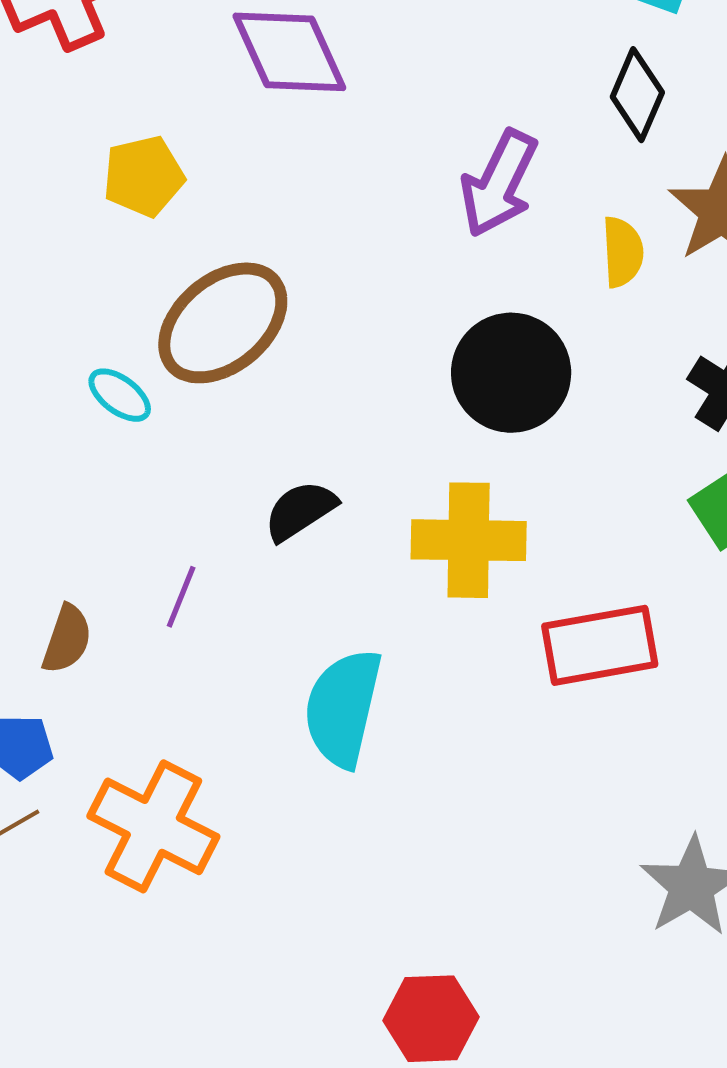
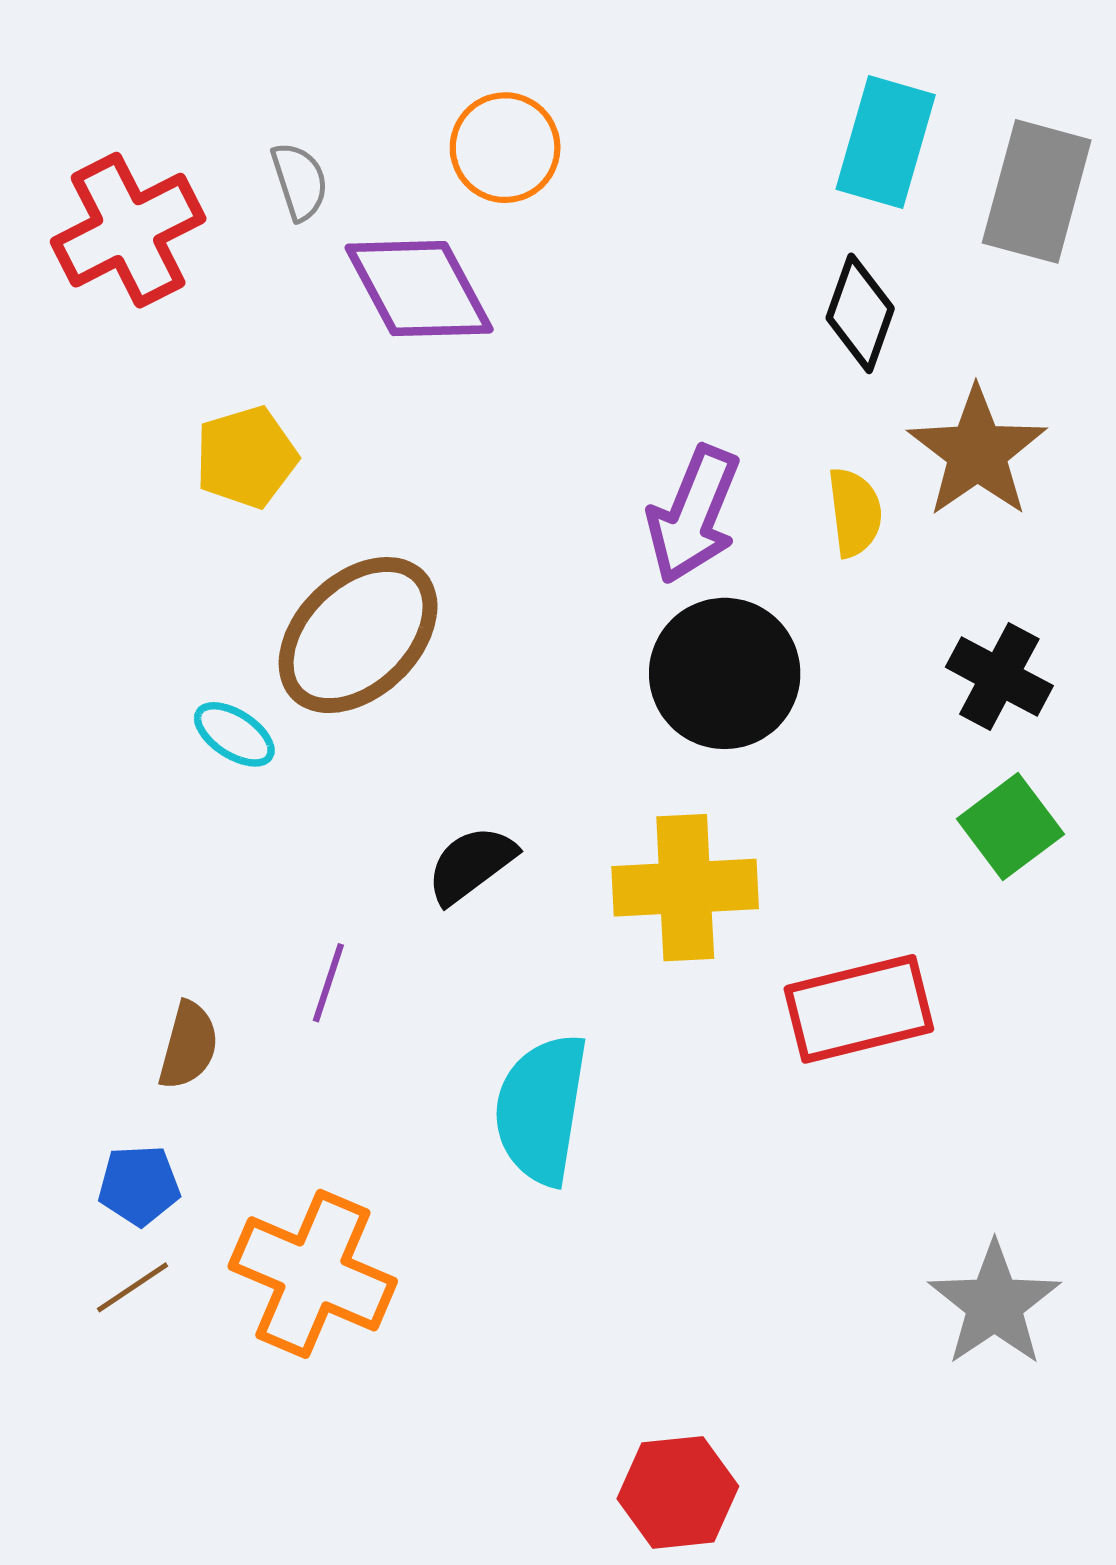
purple arrow: (499, 183) -> (693, 515), moved

